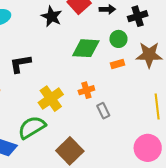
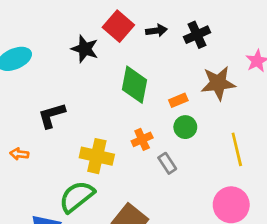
green circle: (118, 39) -> (185, 127), moved
green diamond: (86, 48) -> (135, 85), turned -76
yellow cross: (51, 99) -> (97, 156), turned -35

